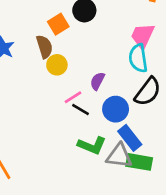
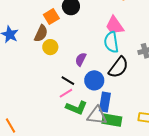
pink trapezoid: (143, 36) -> (115, 25), turned -60
brown semicircle: (44, 47) -> (41, 33), turned 42
pink line: (73, 97) -> (66, 93), moved
blue rectangle: (130, 138) -> (105, 102), turned 48

